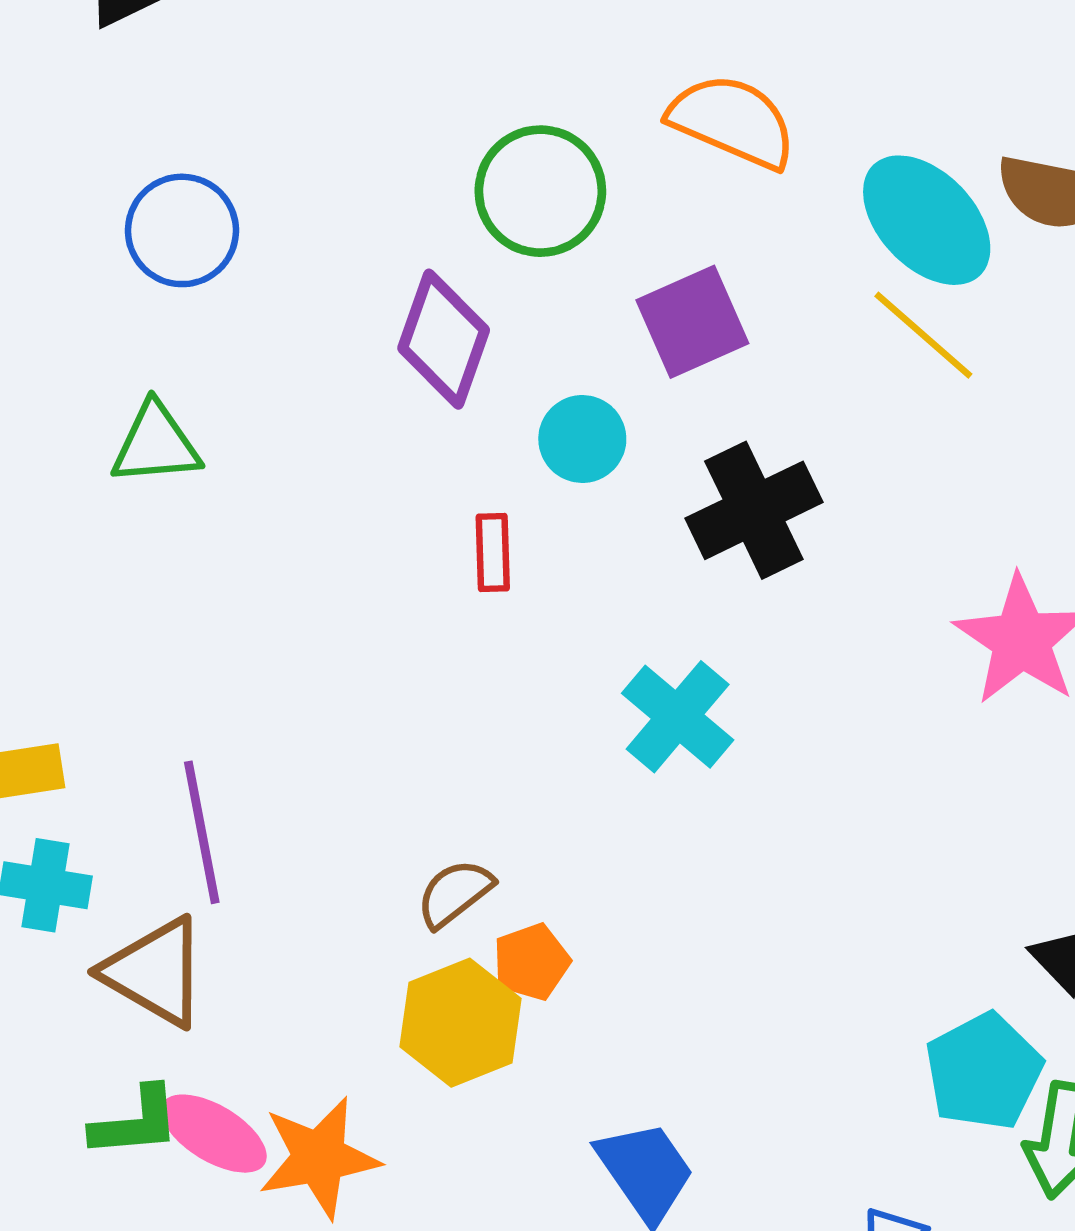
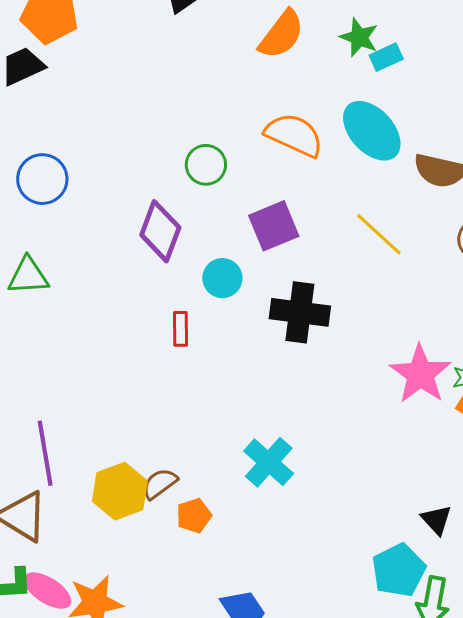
green circle: (540, 191) -> (206, 165), size x0.7
cyan ellipse: (927, 220) -> (372, 131), moved
black cross: (754, 510) -> (300, 312), turned 32
cyan cross: (678, 717) -> (269, 462), moved
yellow hexagon: (461, 1023) -> (120, 491), moved

